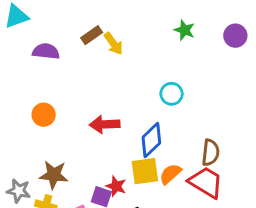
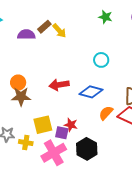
purple semicircle: (46, 51) -> (26, 35), moved
blue diamond: (151, 140) -> (91, 92), turned 65
yellow square: (145, 171) -> (43, 125), moved
brown star: (54, 175) -> (21, 97), moved

